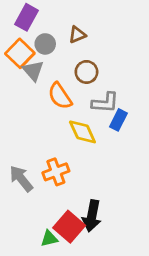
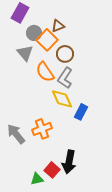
orange square: (20, 53) -> (47, 40), moved
gray L-shape: (105, 103) -> (65, 78), moved, turned 120
blue rectangle: (118, 120) -> (81, 112), moved
red square: (69, 227) -> (52, 170), size x0.7

